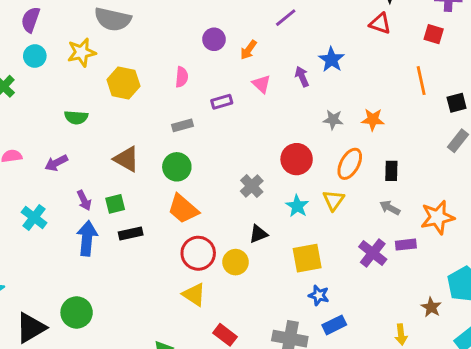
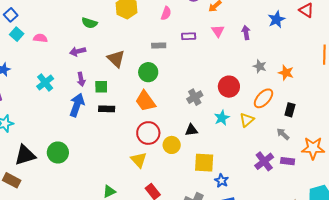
blue star: (331, 60) -> (277, 19), moved
purple arrow: (56, 163) -> (78, 51), moved
yellow square: (307, 258) -> (204, 163), moved

